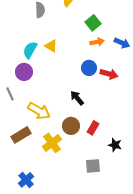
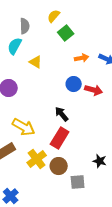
green square: (93, 23) -> (66, 33), moved
cyan semicircle: (30, 50) -> (15, 46), moved
brown circle: (71, 126) -> (59, 166), moved
red rectangle: (93, 128) -> (60, 138), moved, size x1.5

